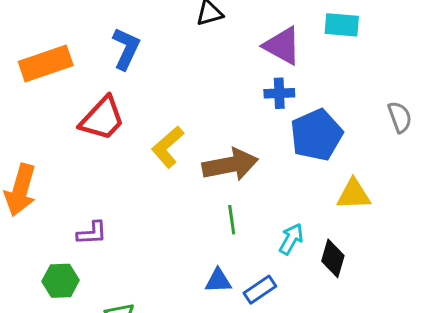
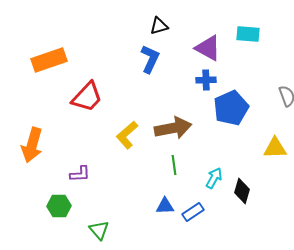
blue L-shape: (126, 49) -> (150, 59), moved
yellow L-shape: (168, 147) -> (127, 135), moved
yellow triangle: (354, 194) -> (275, 148), moved

